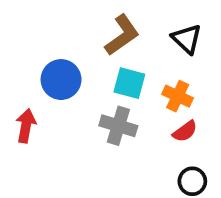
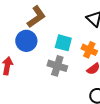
brown L-shape: (122, 35) -> (36, 17), moved

